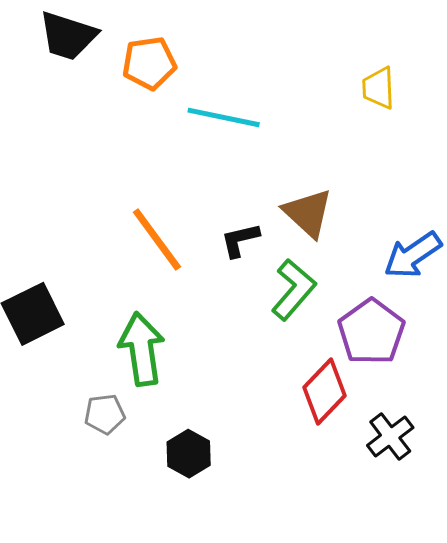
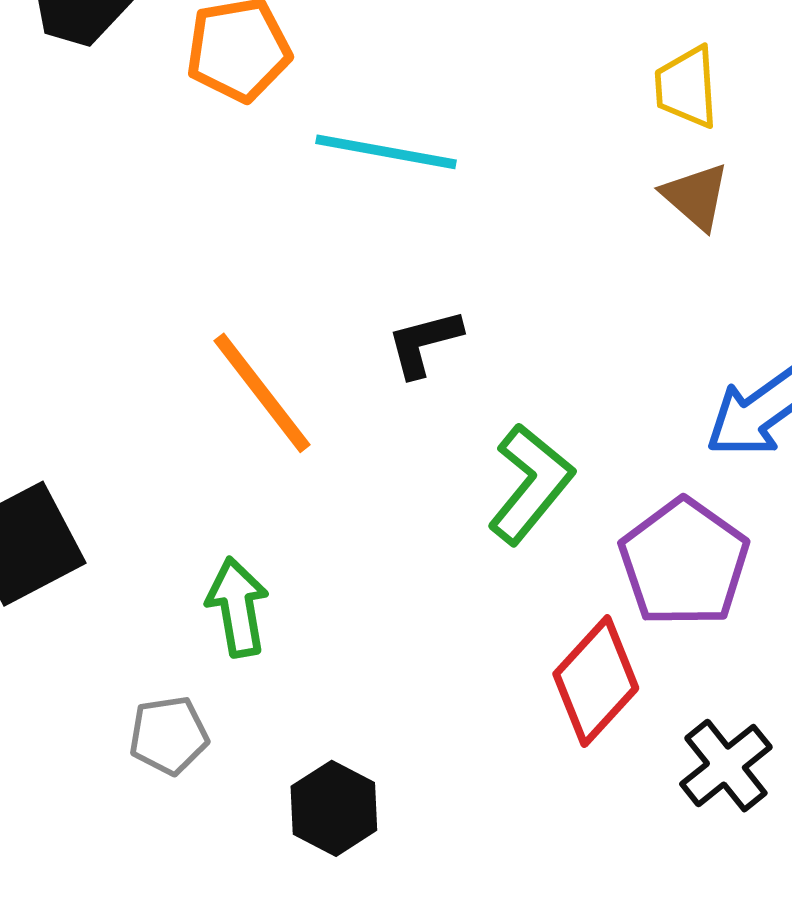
brown triangle: (308, 213) -> (696, 196), moved, size x0.7
black L-shape: (240, 240) -> (424, 343), moved
green arrow: (142, 349) -> (238, 607), size x0.7

